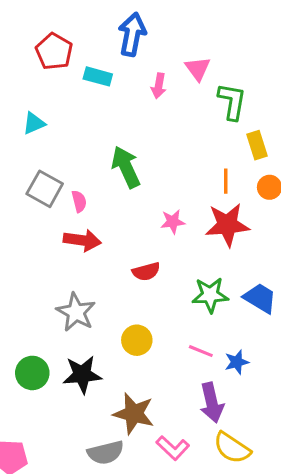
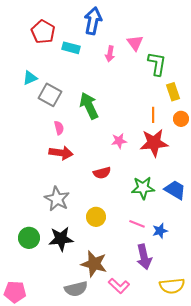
gray square: (45, 189) -> (50, 95), moved
yellow semicircle: (232, 448) -> (172, 286), moved, turned -40

